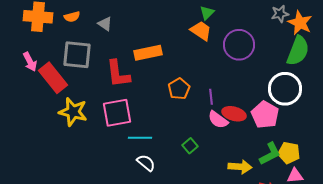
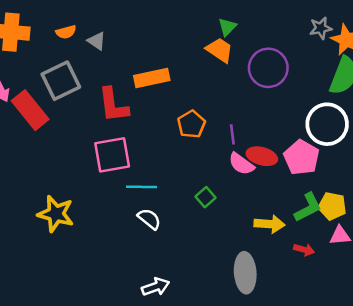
orange semicircle: (72, 17) -> (66, 32), moved
gray square: (77, 55) -> (61, 81), turned -32
yellow star: (73, 112) -> (56, 214), moved

